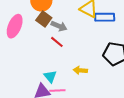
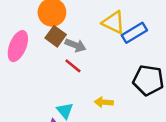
blue rectangle: (105, 17) -> (134, 33), turned -30

